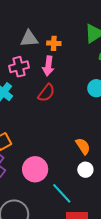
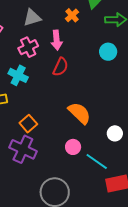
orange cross: (54, 43) -> (72, 15), moved, turned -32
orange semicircle: (83, 146) -> (79, 113), moved, size x1.4
pink circle: (35, 169) -> (73, 147), moved, size x0.6

